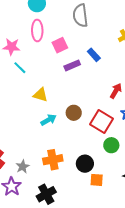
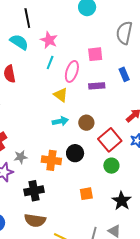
pink ellipse: (37, 31) -> (72, 71), moved
purple rectangle: (72, 65) -> (97, 86), moved
cyan line: (20, 68) -> (50, 63), turned 48
black circle: (85, 164) -> (75, 153), moved
orange square: (97, 180) -> (86, 194), turned -32

